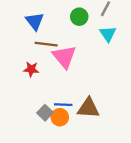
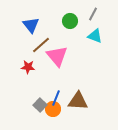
cyan triangle: (108, 34) -> (95, 36), turned -35
brown line: (46, 44) -> (41, 45), turned -48
blue line: (63, 105) -> (56, 98), turned -70

